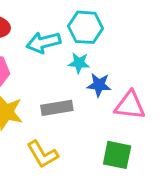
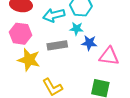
gray rectangle: (57, 108) -> (57, 45), moved

